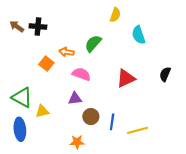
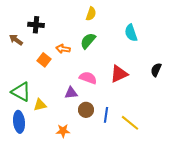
yellow semicircle: (115, 15) -> (91, 14), moved
brown arrow: (17, 26) -> (16, 40), moved
pink semicircle: (81, 74) -> (88, 78), moved
yellow line: (137, 130) -> (130, 123), turned 54
orange star: (77, 142) -> (63, 131), moved

